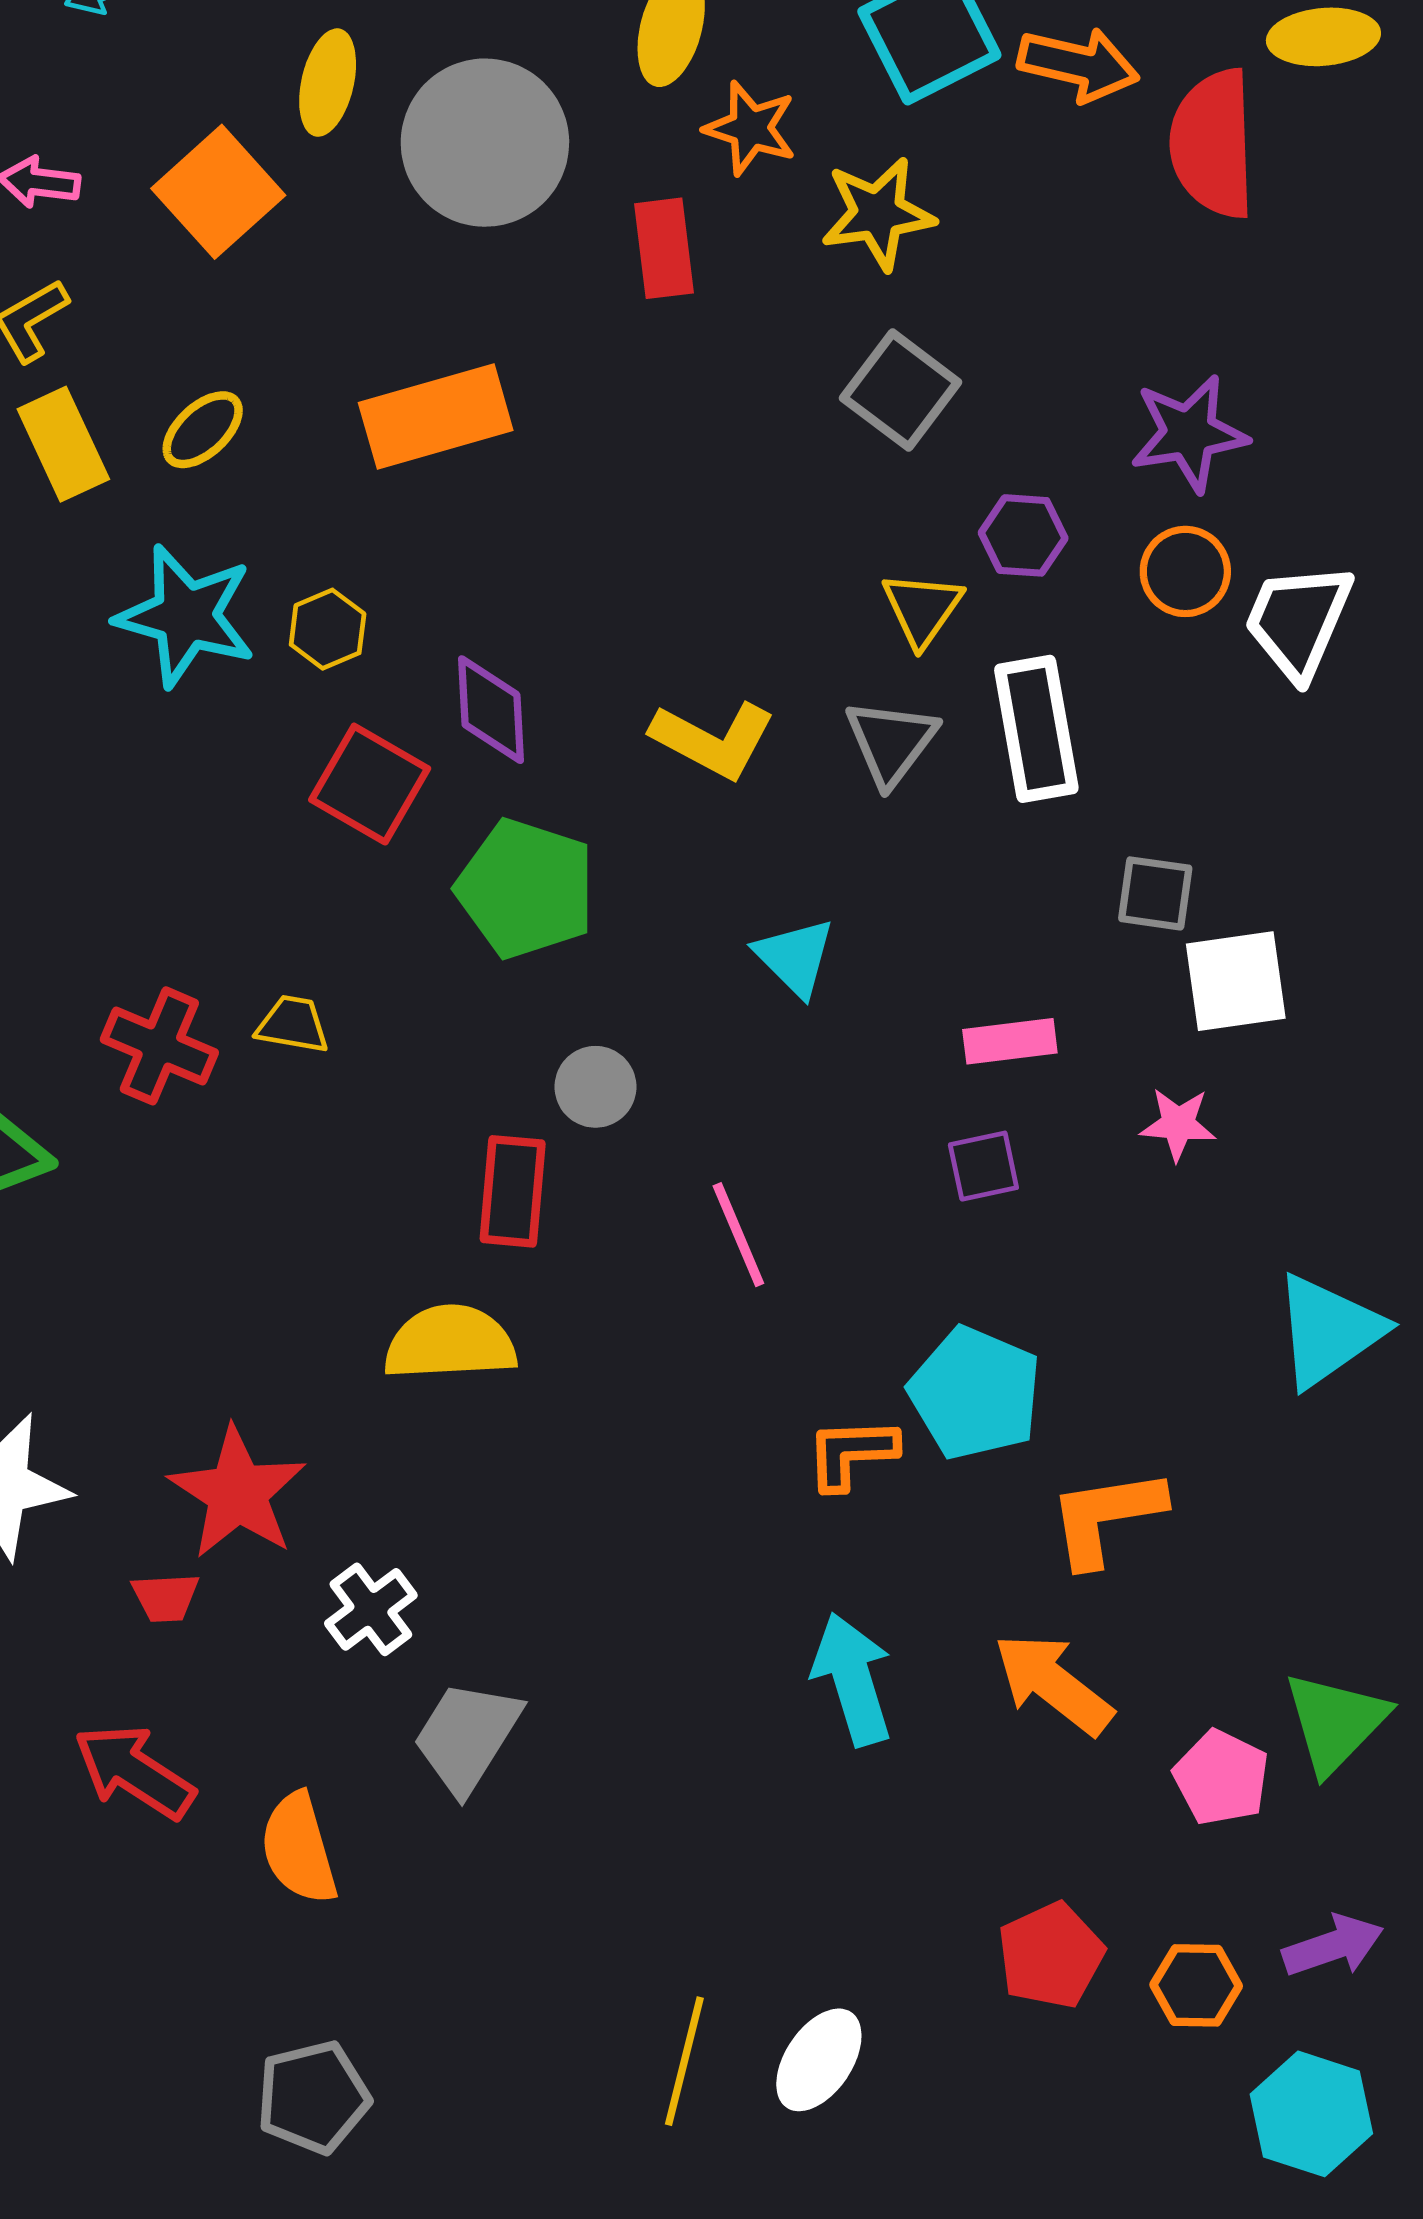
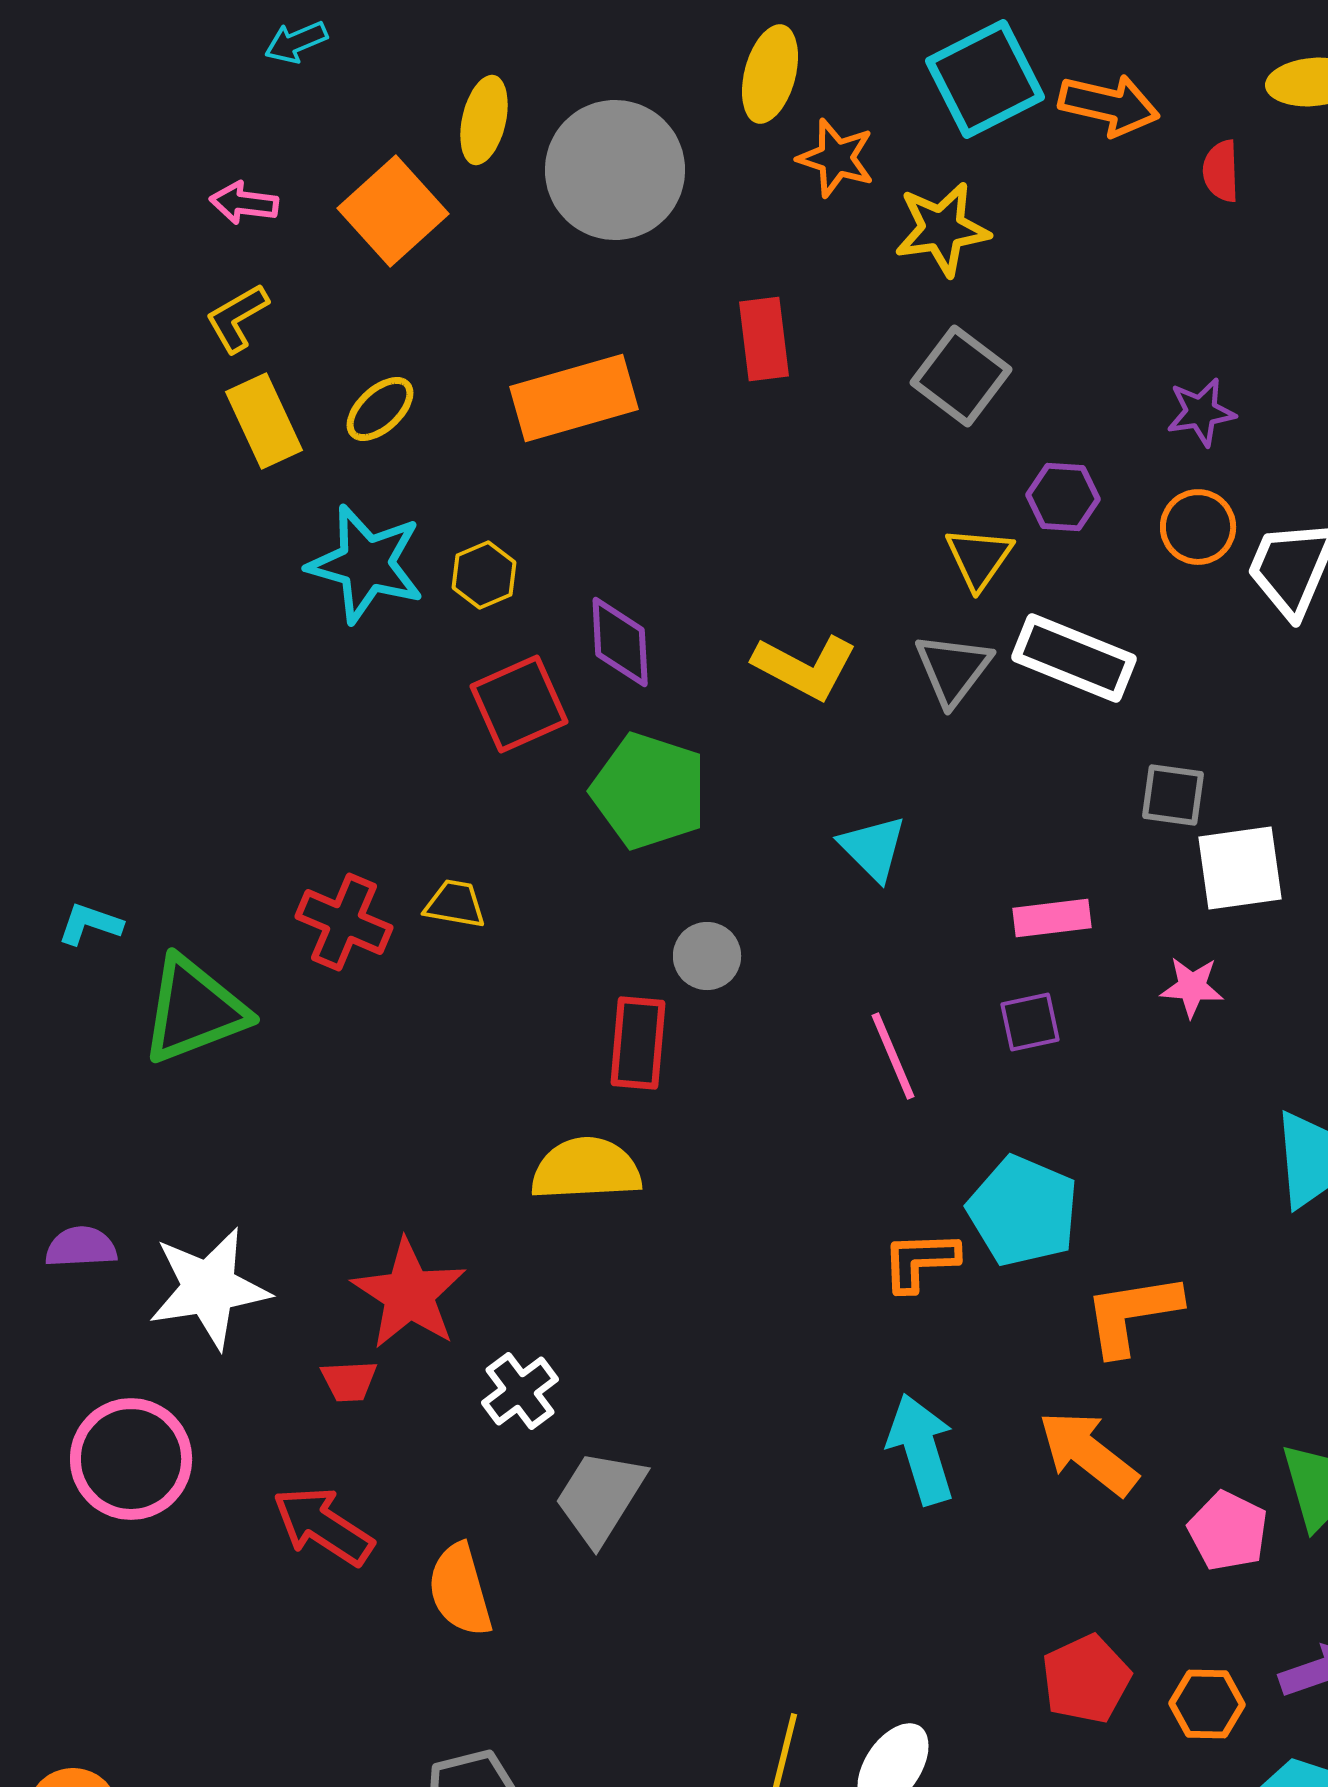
red semicircle: (1213, 144) -> (1221, 171), size x0.5
red rectangle: (664, 248) -> (764, 339), moved
purple star: (1189, 433) -> (1201, 412), size x0.7
white rectangle: (1036, 729) -> (1074, 658), turned -58
red square: (370, 784) -> (519, 704), turned 36
pink line: (738, 1235) -> (893, 1056), moved

